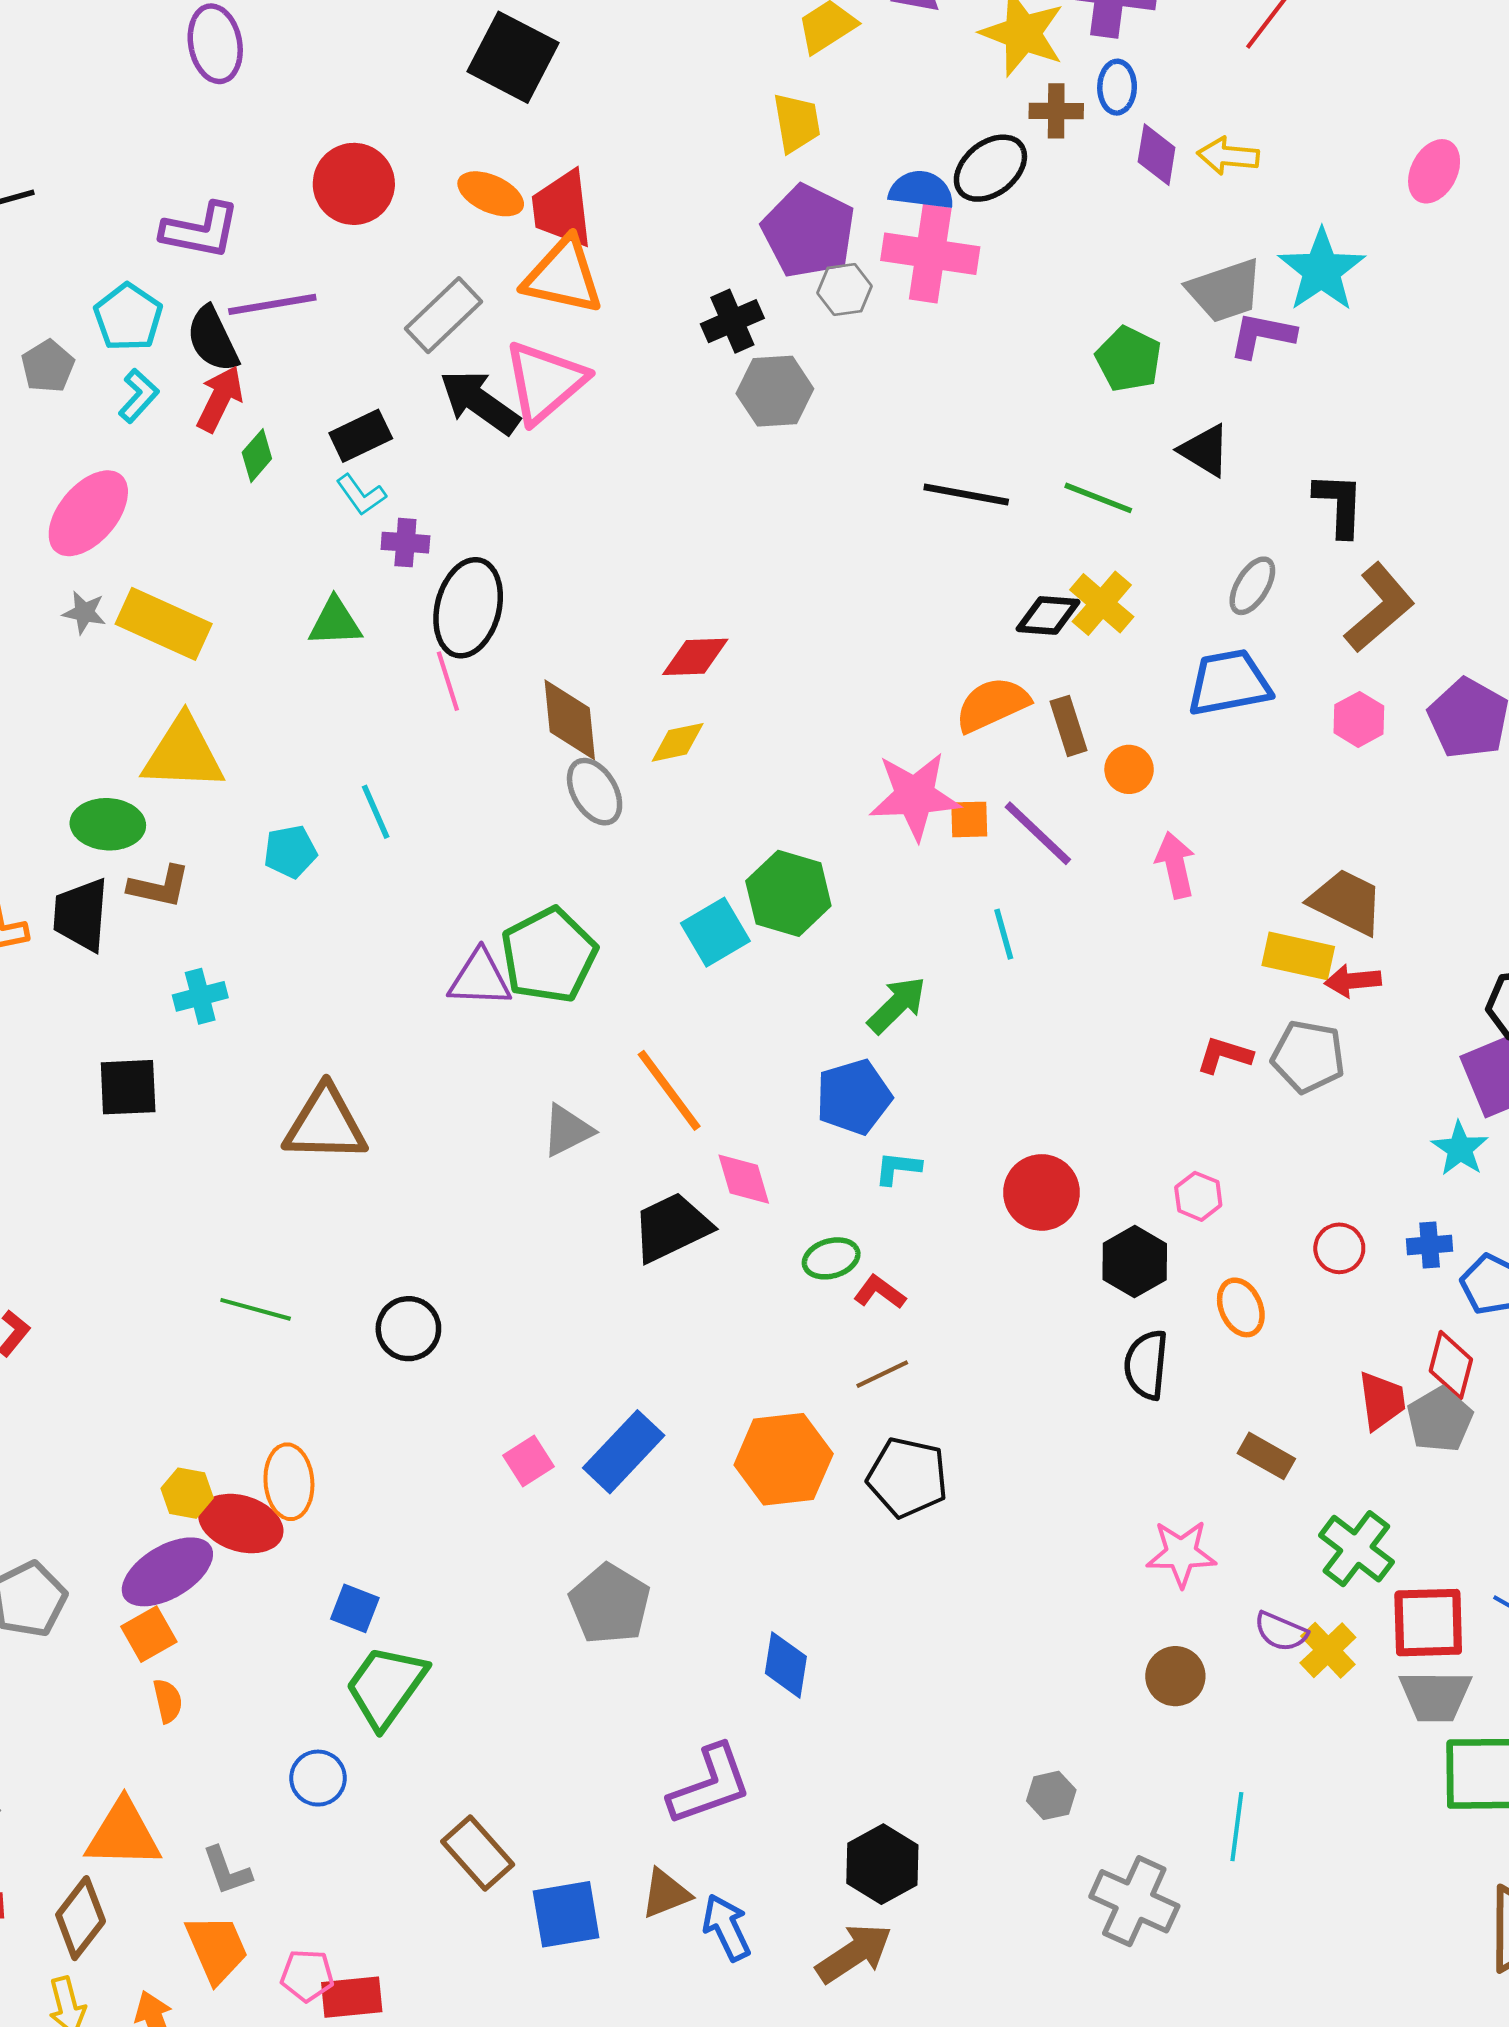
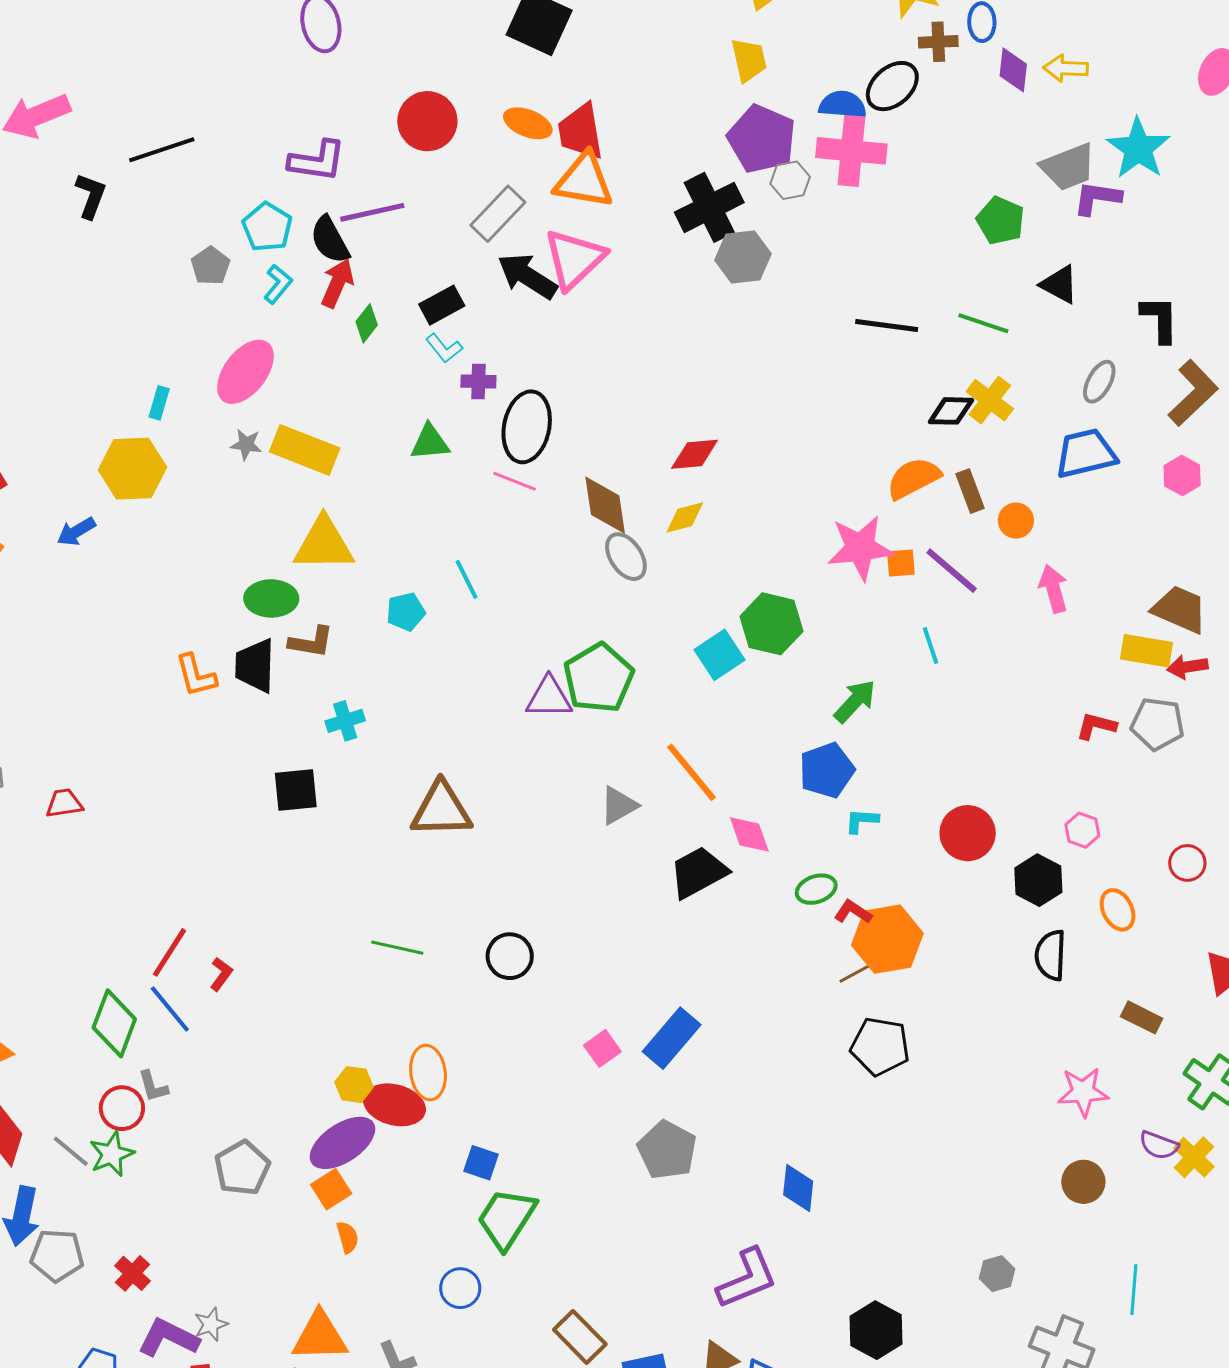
black cross: (732, 321) -> (709, 207), size x1.5
pink line: (448, 681) -> (515, 481), turned -48
orange hexagon: (784, 1459) -> (887, 939), moved

